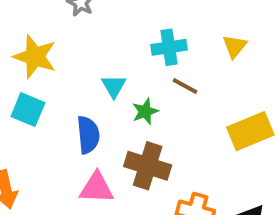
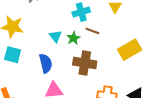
green star: (145, 112) -> (73, 38), moved
brown cross: (148, 166) -> (85, 63), moved

